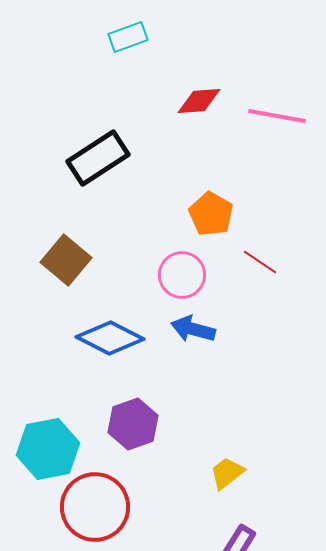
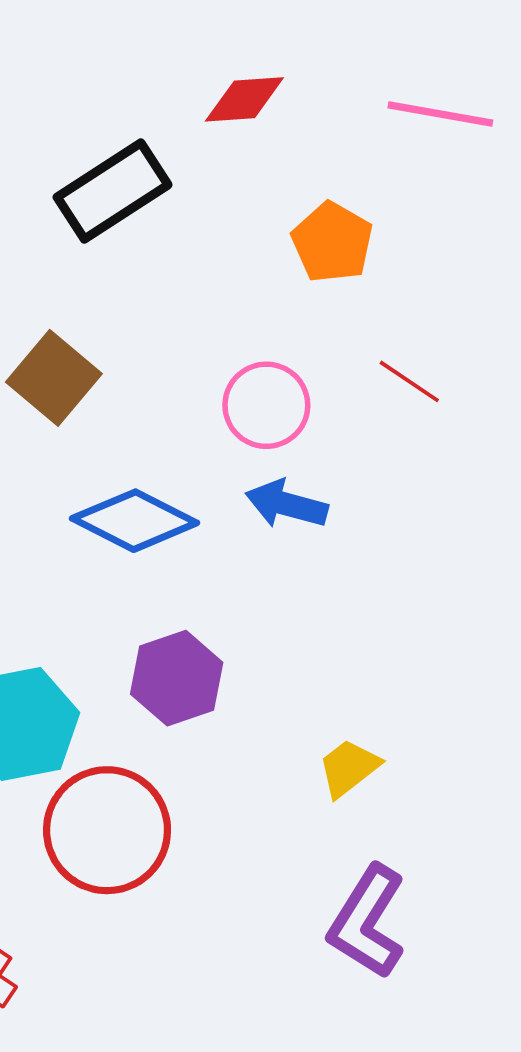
red diamond: (199, 101) -> (244, 99), moved
orange pentagon: (211, 214) -> (332, 242), moved

